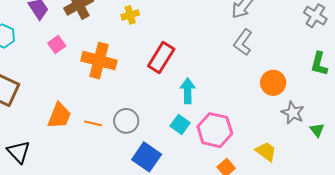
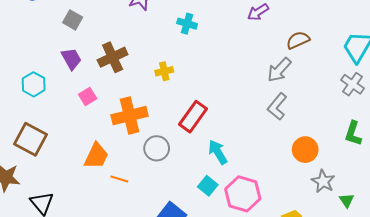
orange cross: (99, 61) -> (130, 116), turned -32
cyan arrow: (188, 91) -> (218, 152), turned -35
orange trapezoid: (59, 116) -> (96, 156), moved
gray circle: (126, 121) -> (157, 148), moved

